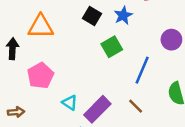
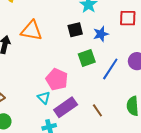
black square: (92, 16) -> (75, 30), turned 35
blue line: (142, 70) -> (110, 69), moved
pink pentagon: (40, 76) -> (57, 79), moved, turned -30

